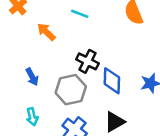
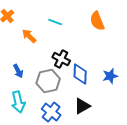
cyan arrow: (32, 117) -> (18, 102), size x1.5

